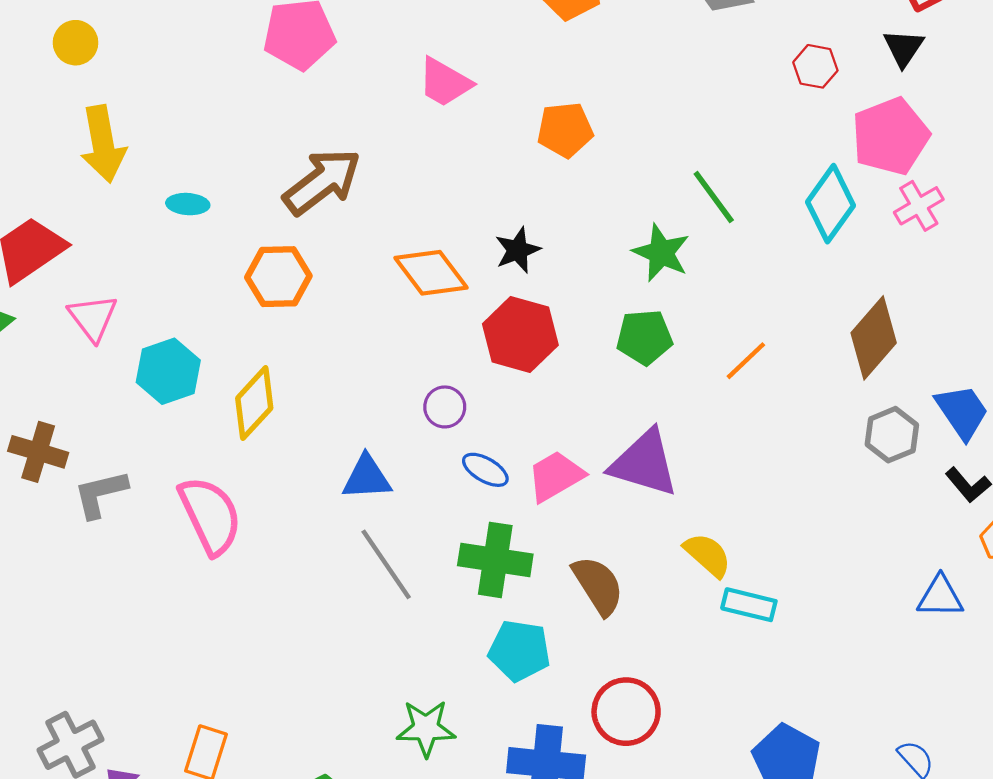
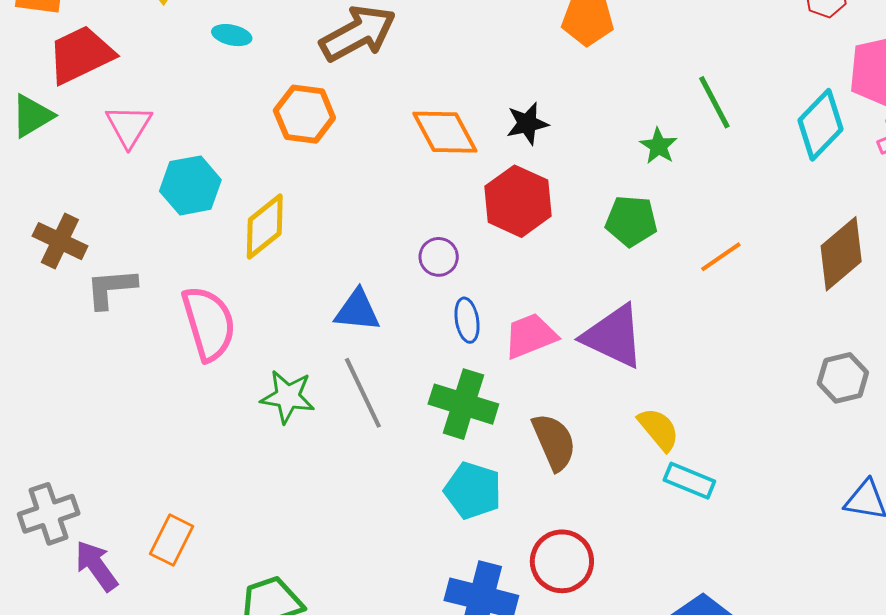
green star: (661, 253) -> (658, 146), size x0.7
gray hexagon: (892, 435) -> (843, 378), moved
blue ellipse: (485, 470) -> (467, 320), turned 42
green star: (426, 728) -> (288, 397), moved

